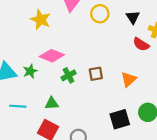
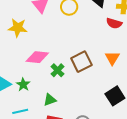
green star: (30, 71) -> (23, 85), moved
brown square: (96, 74) -> (81, 62), size x1.5

